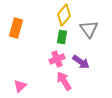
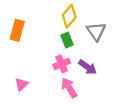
green rectangle: (62, 37) -> (67, 40), turned -32
pink triangle: (20, 86) -> (22, 84), moved

